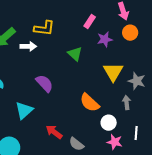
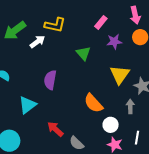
white arrow: (28, 46) -> (37, 42), turned -42
purple semicircle: (44, 83) -> (50, 80), turned -132

